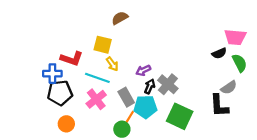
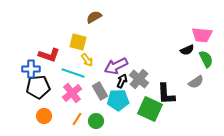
purple arrow: (143, 70) -> (116, 66), size x1.6
black L-shape: (219, 106) -> (166, 94), moved
orange line: (129, 117) -> (77, 119), moved

